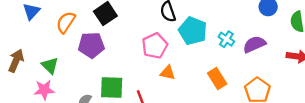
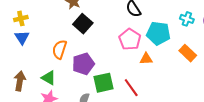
orange semicircle: (66, 22) -> (60, 49), moved
cyan pentagon: (193, 31) -> (158, 33), moved
purple pentagon: (91, 45) -> (83, 64), moved

